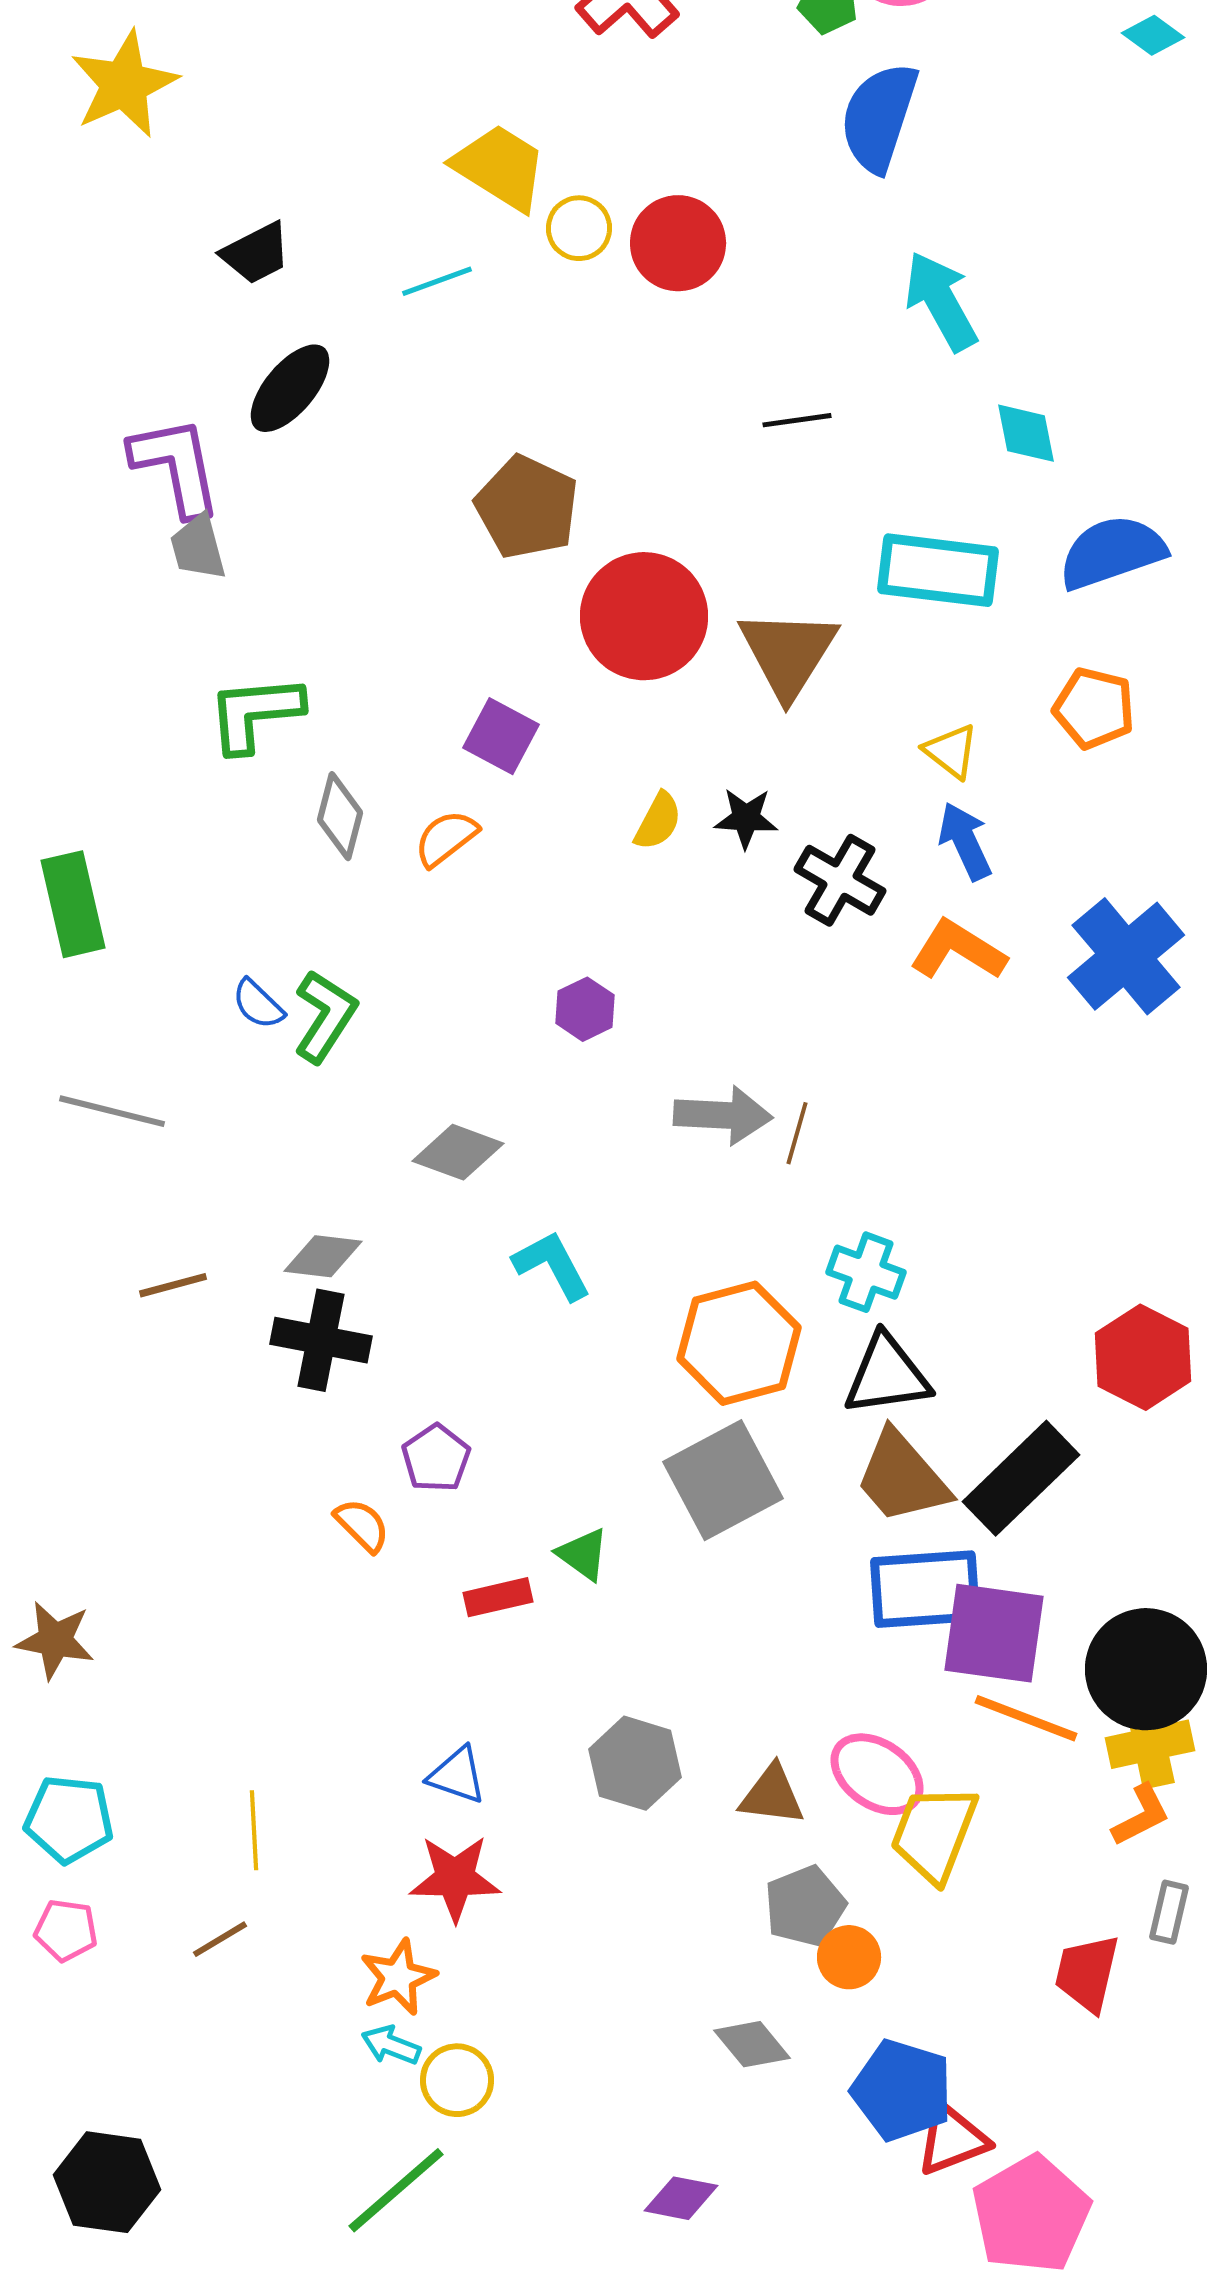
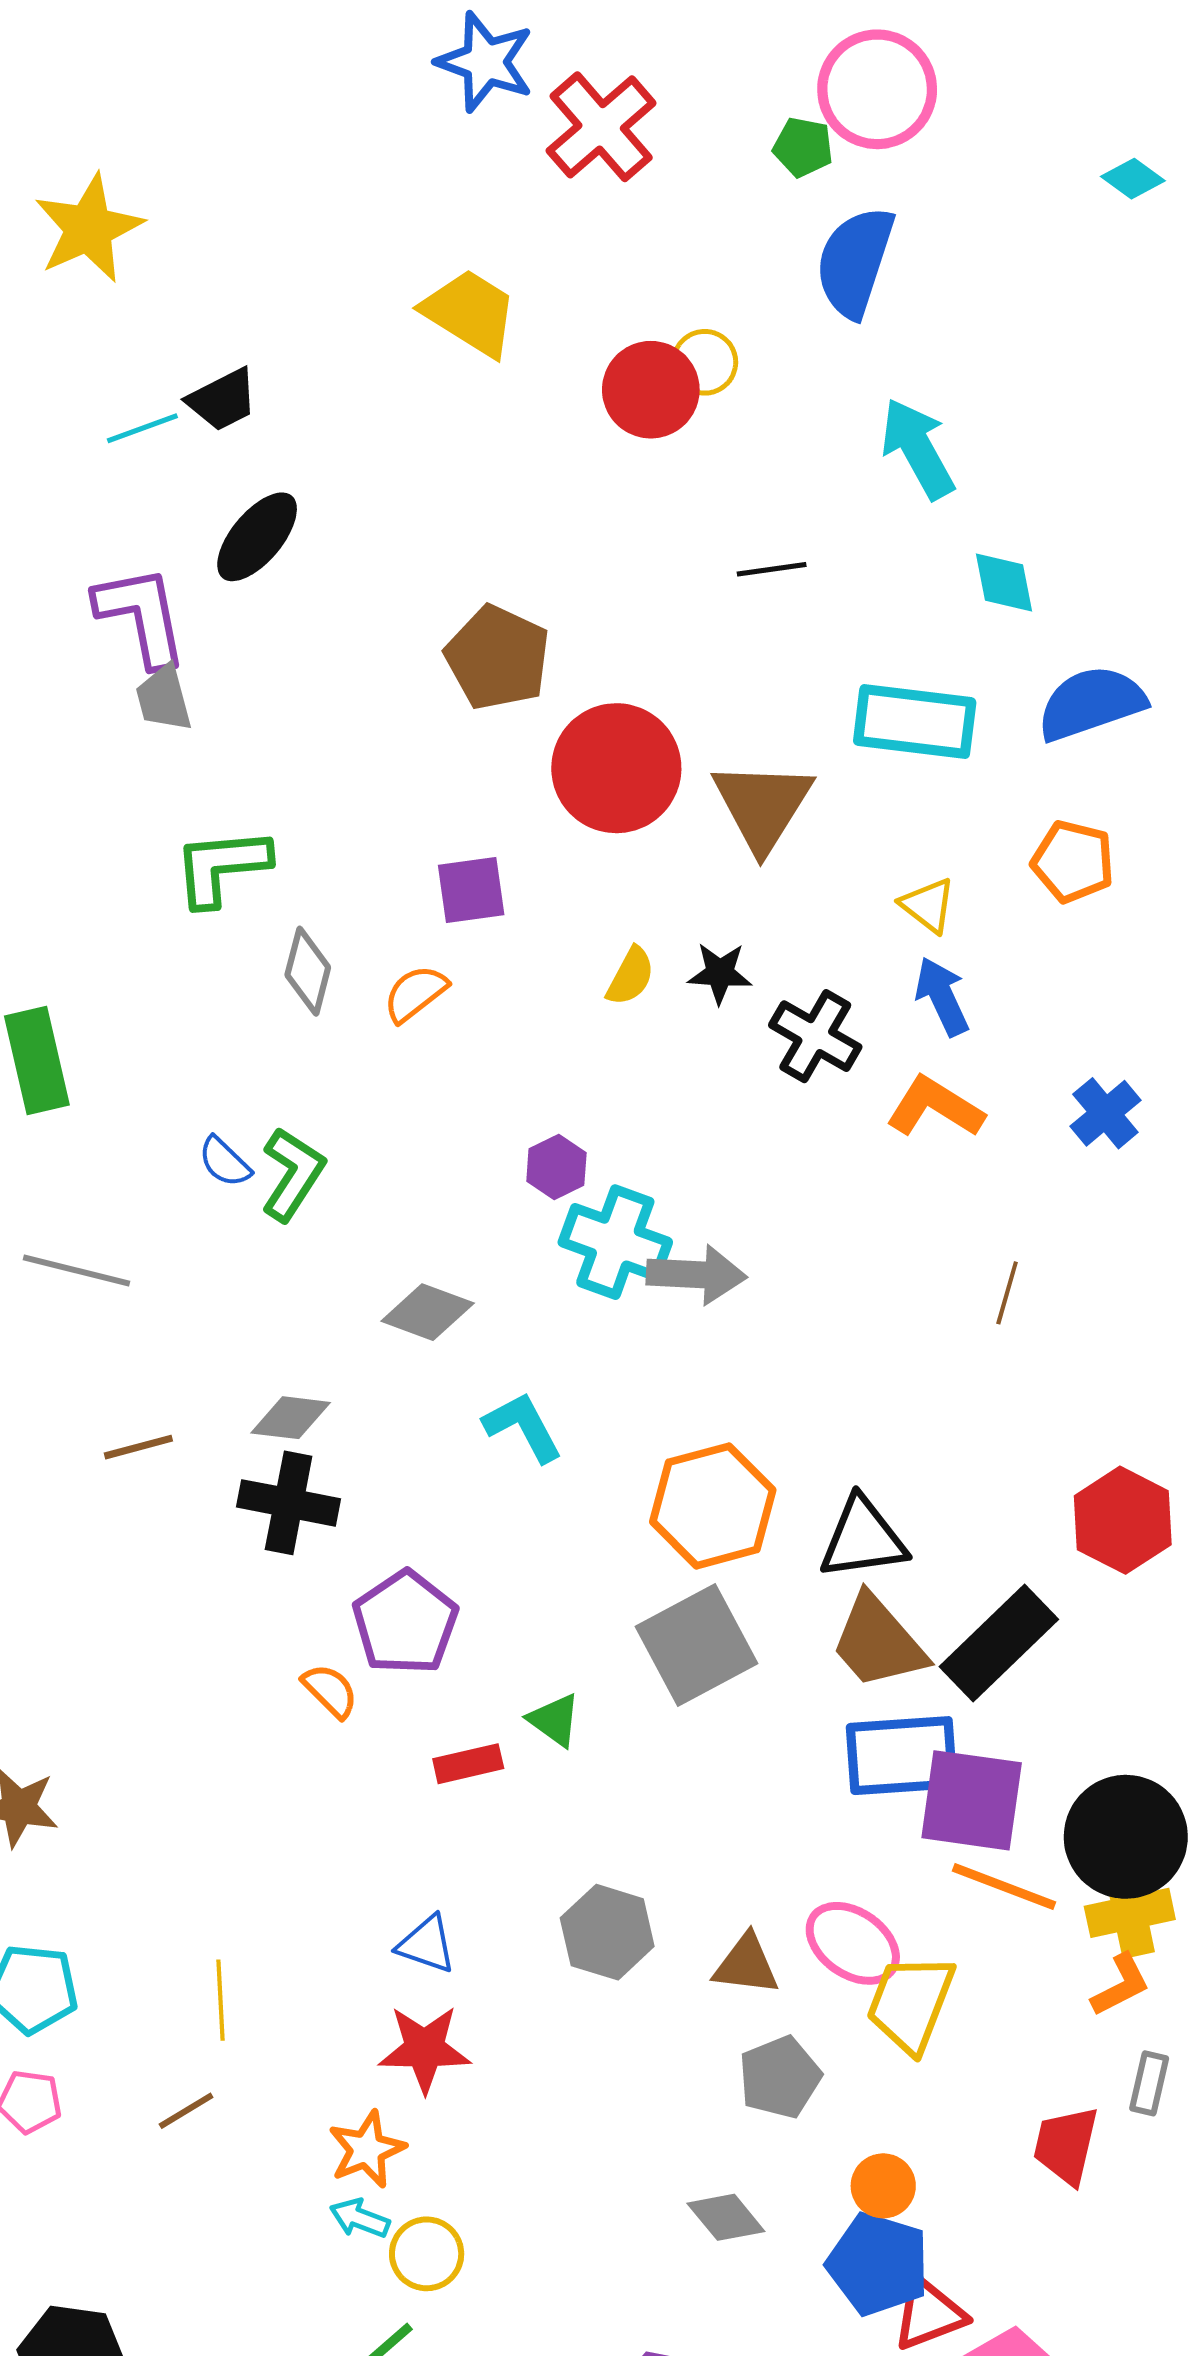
yellow circle: (579, 228) -> (705, 362), moved
cyan line: (437, 281) -> (142, 428), moved
purple square: (501, 736) -> (471, 890), turned -36
blue cross: (1126, 956) -> (1105, 1113), size x0.6
brown line: (797, 1133) -> (1007, 1293), moved
cyan cross: (866, 1272) -> (615, 1242), moved, size x1.4
purple pentagon: (436, 1458) -> (405, 1623), size x1.5
orange circle: (849, 1957) -> (883, 2186), moved

